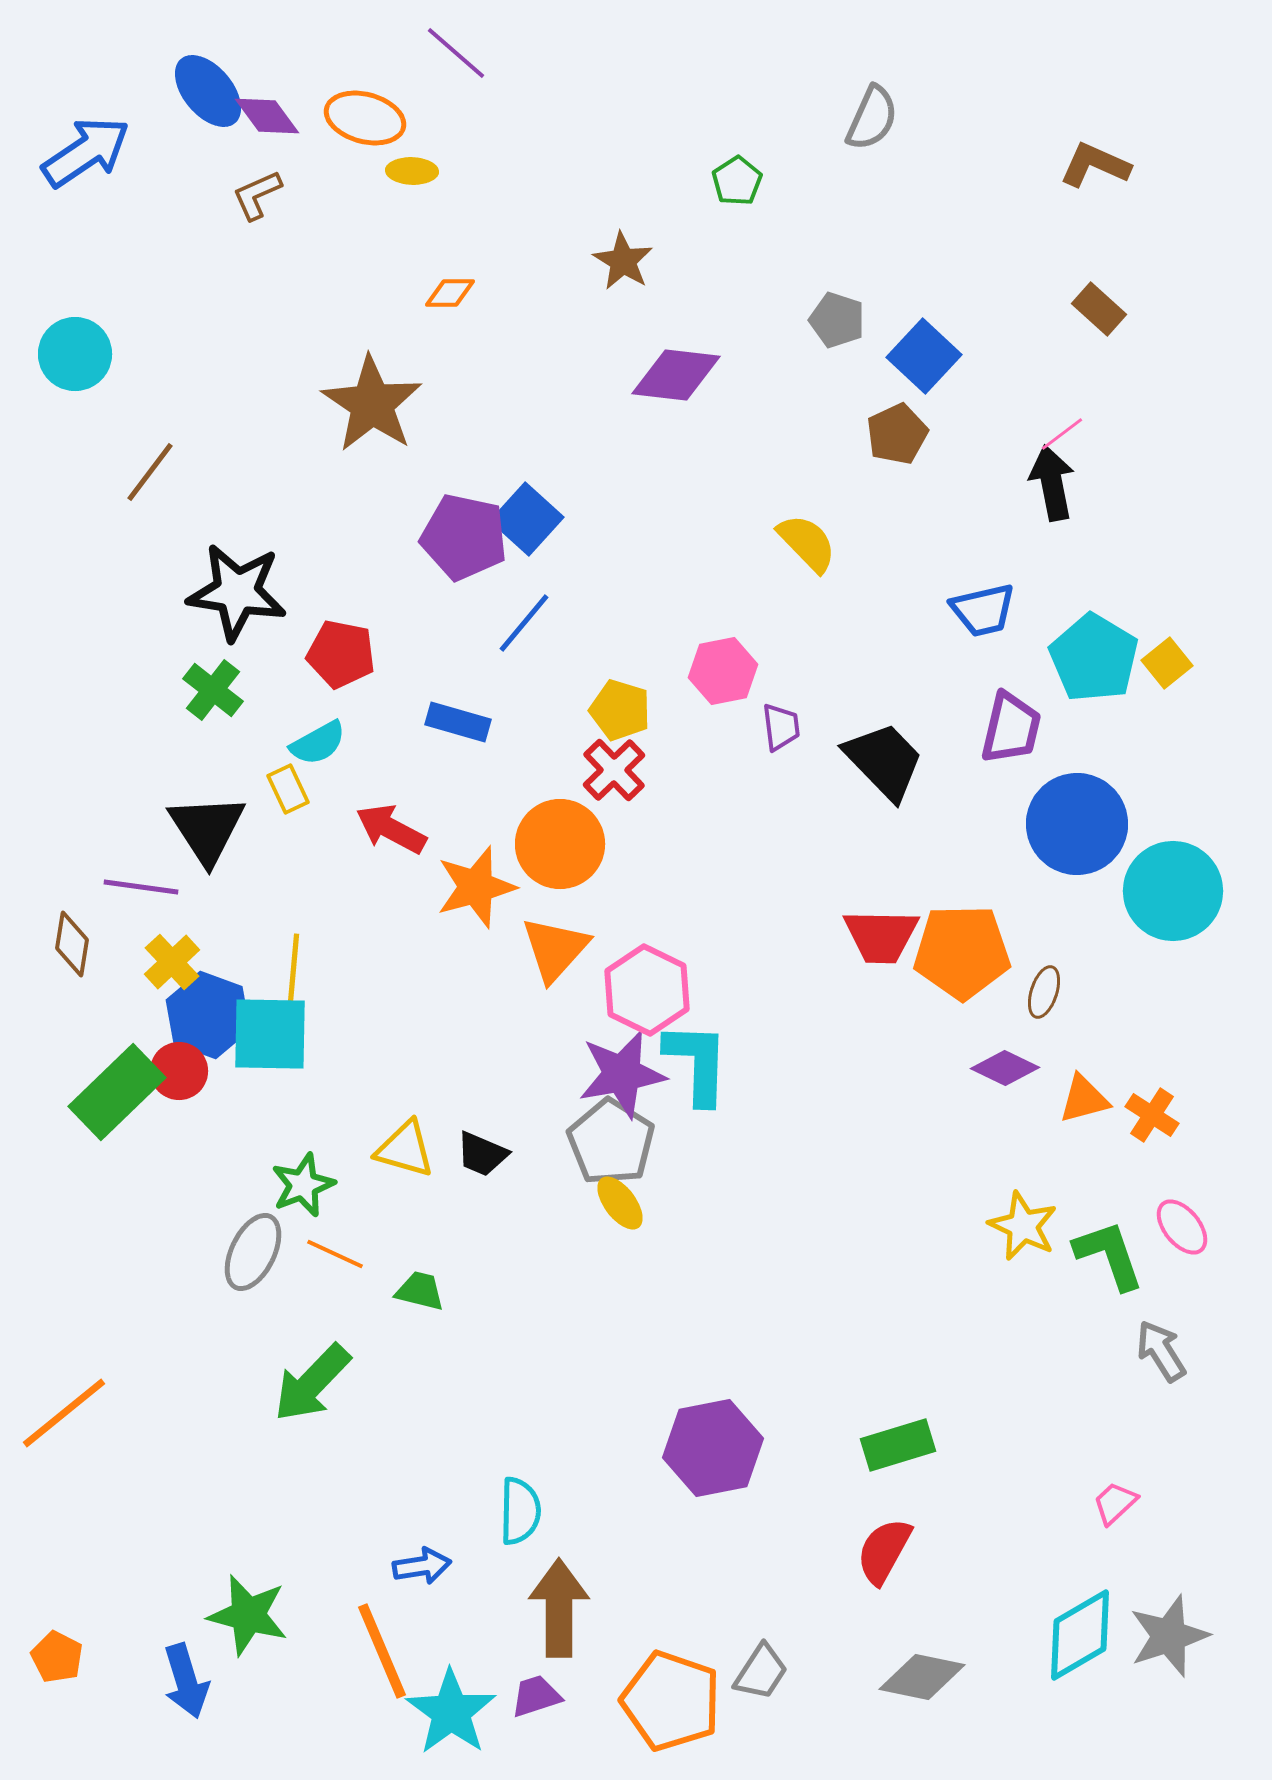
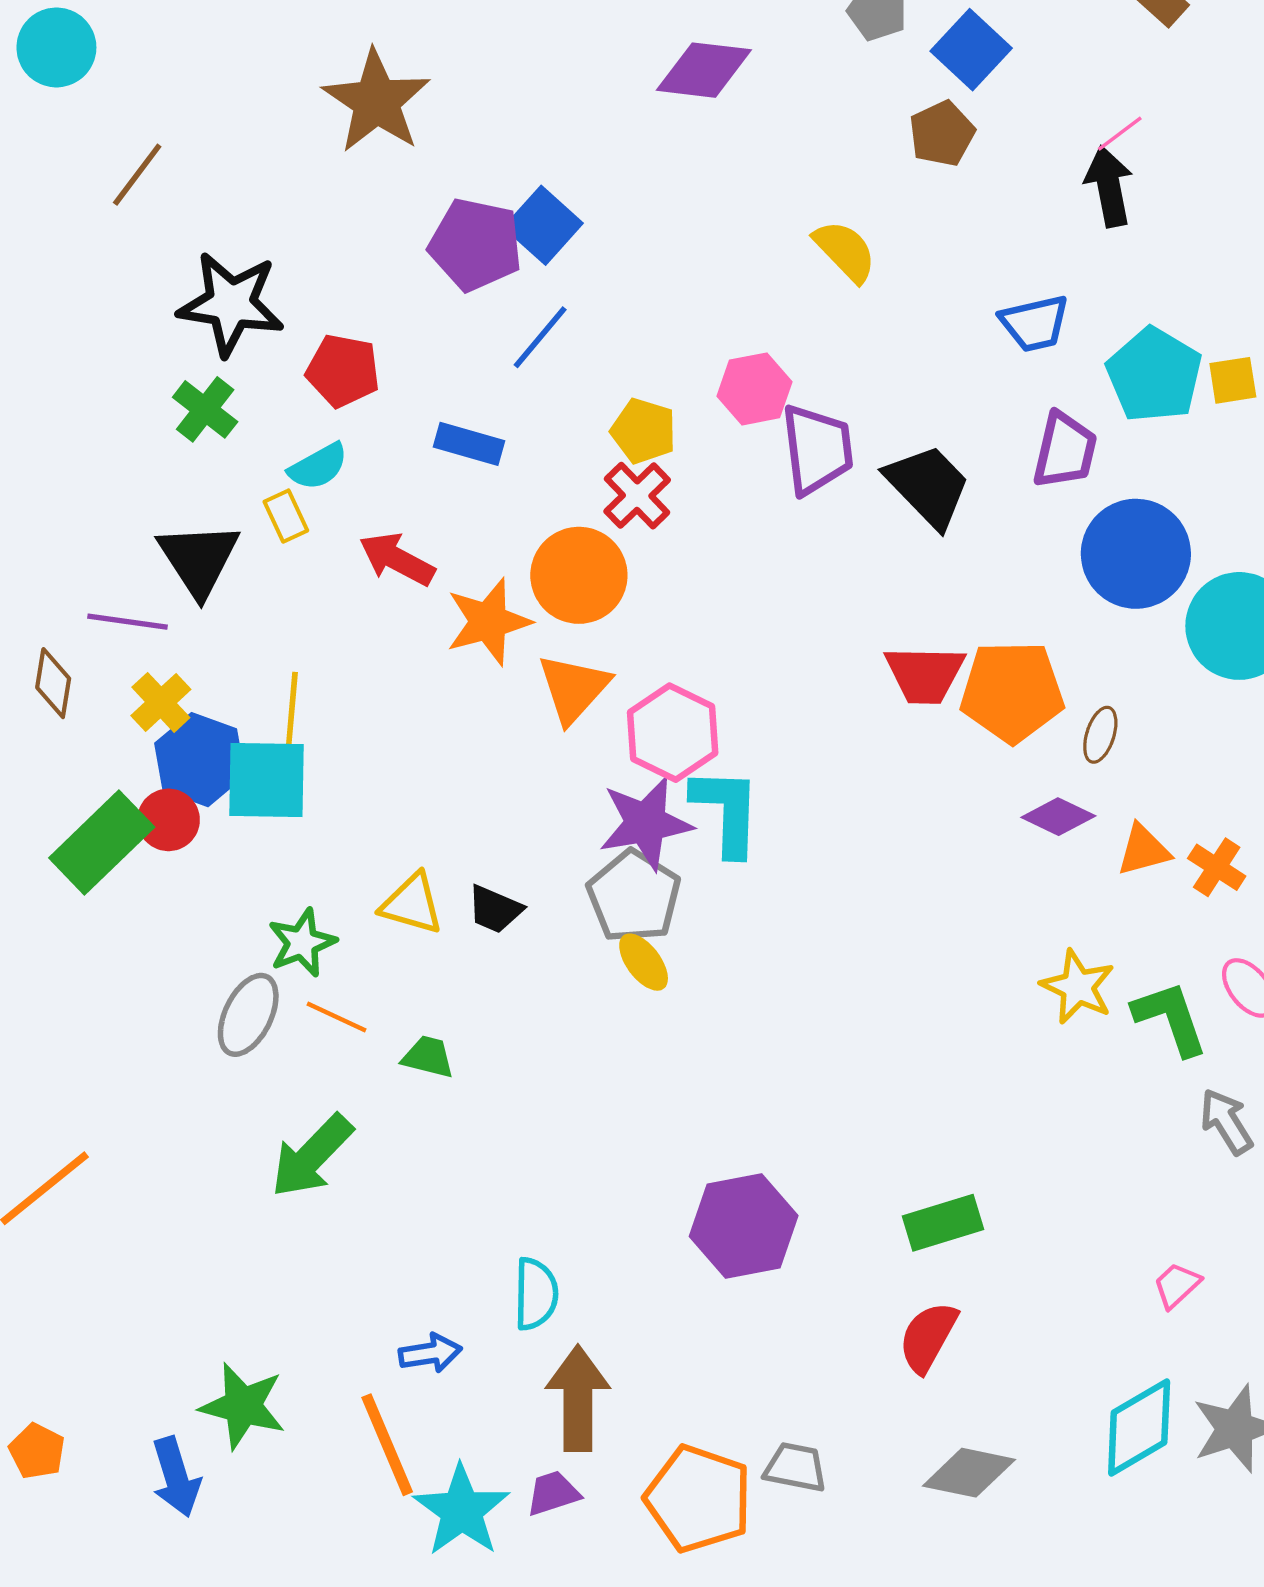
yellow square: (1167, 663) -> (1233, 380), turned 30
purple trapezoid: (781, 727) -> (817, 449), size x1.8
gray trapezoid: (761, 1672) -> (795, 1467), turned -112

